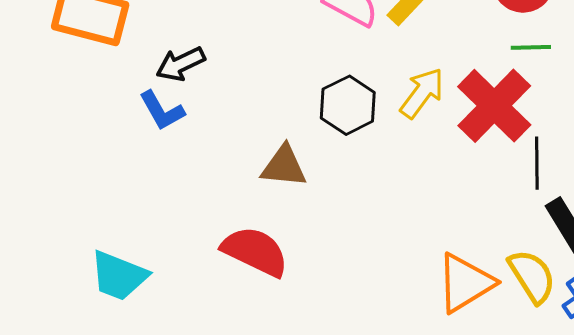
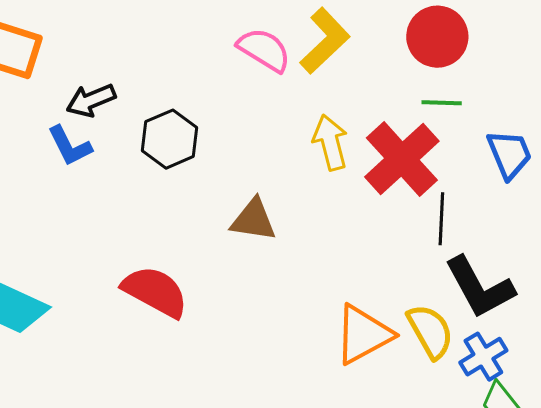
yellow arrow: (422, 93) -> (330, 142), turned -54
black hexagon: (348, 105) -> (169, 139), moved
brown triangle: (284, 166) -> (253, 220), moved

